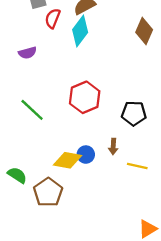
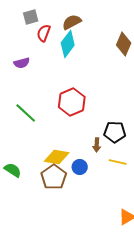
black pentagon: (134, 113) -> (115, 132), moved
blue circle: (86, 155) -> (80, 167), moved
brown pentagon: (48, 192) -> (54, 177), moved

